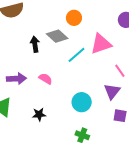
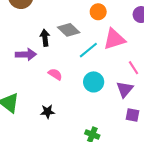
orange circle: (74, 18) -> (98, 12), moved
purple arrow: (16, 79) -> (26, 54), moved
cyan circle: (82, 102) -> (94, 82), moved

